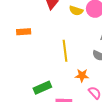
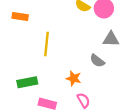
yellow line: (65, 51) -> (47, 44), moved

